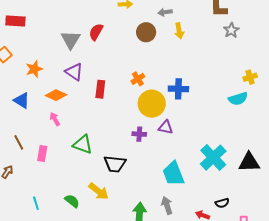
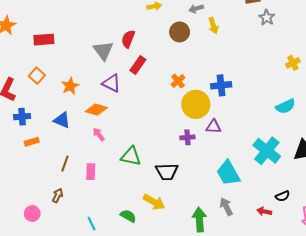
red rectangle: (100, 89) -> (138, 65), moved, turned 36
cyan semicircle: (238, 99) -> (285, 106), moved
brown line: (19, 142) -> (65, 164), turned 56

